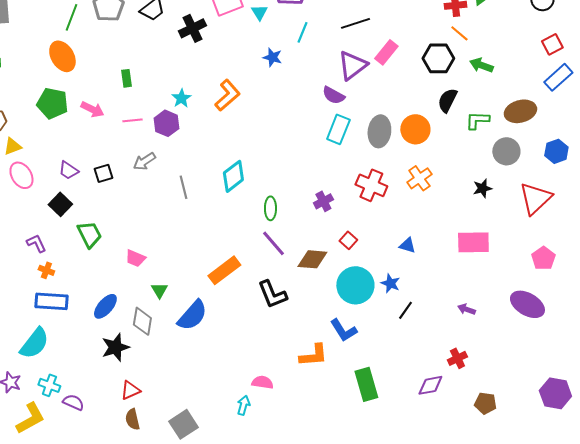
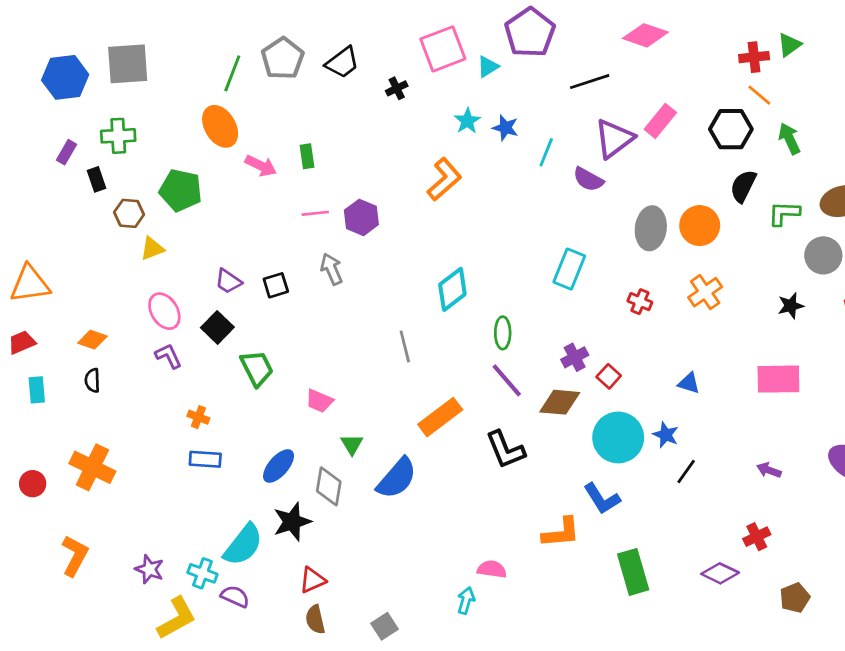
cyan triangle: (259, 12) -> (488, 67), turned 30
black line: (355, 23) -> (590, 82), moved
black cross: (192, 28) -> (397, 88), size x0.6
cyan line: (302, 32) -> (546, 152), moved
green arrow: (481, 65) -> (789, 139), turned 45
cyan star: (181, 98) -> (467, 121), moved
green pentagon: (52, 103) -> (181, 190), moved
pink arrow: (92, 109) -> (261, 166), moved
cyan rectangle: (338, 129) -> (569, 269), moved
gray arrow: (144, 161) -> (332, 269), turned 100
pink ellipse: (21, 175) -> (164, 311), moved
red cross: (371, 185) -> (640, 302), size x0.6
gray line: (183, 187) -> (405, 346), moved
purple cross: (323, 201) -> (575, 357), moved
purple L-shape: (36, 243) -> (168, 356), moved
blue rectangle: (51, 301) -> (205, 459), size x0.7
cyan semicircle: (34, 343) -> (243, 545), moved
purple diamond: (430, 385) -> (720, 573), turned 36
brown pentagon: (485, 403) -> (795, 598), turned -30
gray square: (183, 424) -> (384, 626), size x0.7

